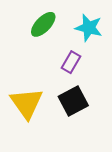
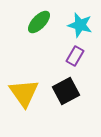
purple rectangle: (71, 62) -> (75, 56), moved

